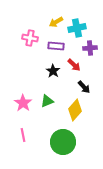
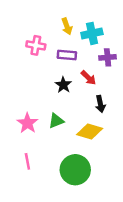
yellow arrow: (56, 22) -> (67, 26), turned -80
black arrow: (84, 87) -> (100, 104), turned 32
yellow diamond: (75, 110) -> (90, 131), turned 65

